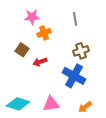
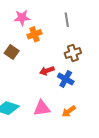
red arrow: (40, 62) -> (47, 71), moved
blue cross: (74, 76) -> (66, 79), size x0.7
orange arrow: (85, 107) -> (69, 111), moved

